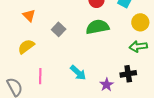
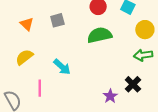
gray square: (59, 29) -> (57, 20), moved, turned 32
cyan arrow: (78, 73) -> (62, 67), moved
black cross: (128, 74) -> (133, 84), turned -35

